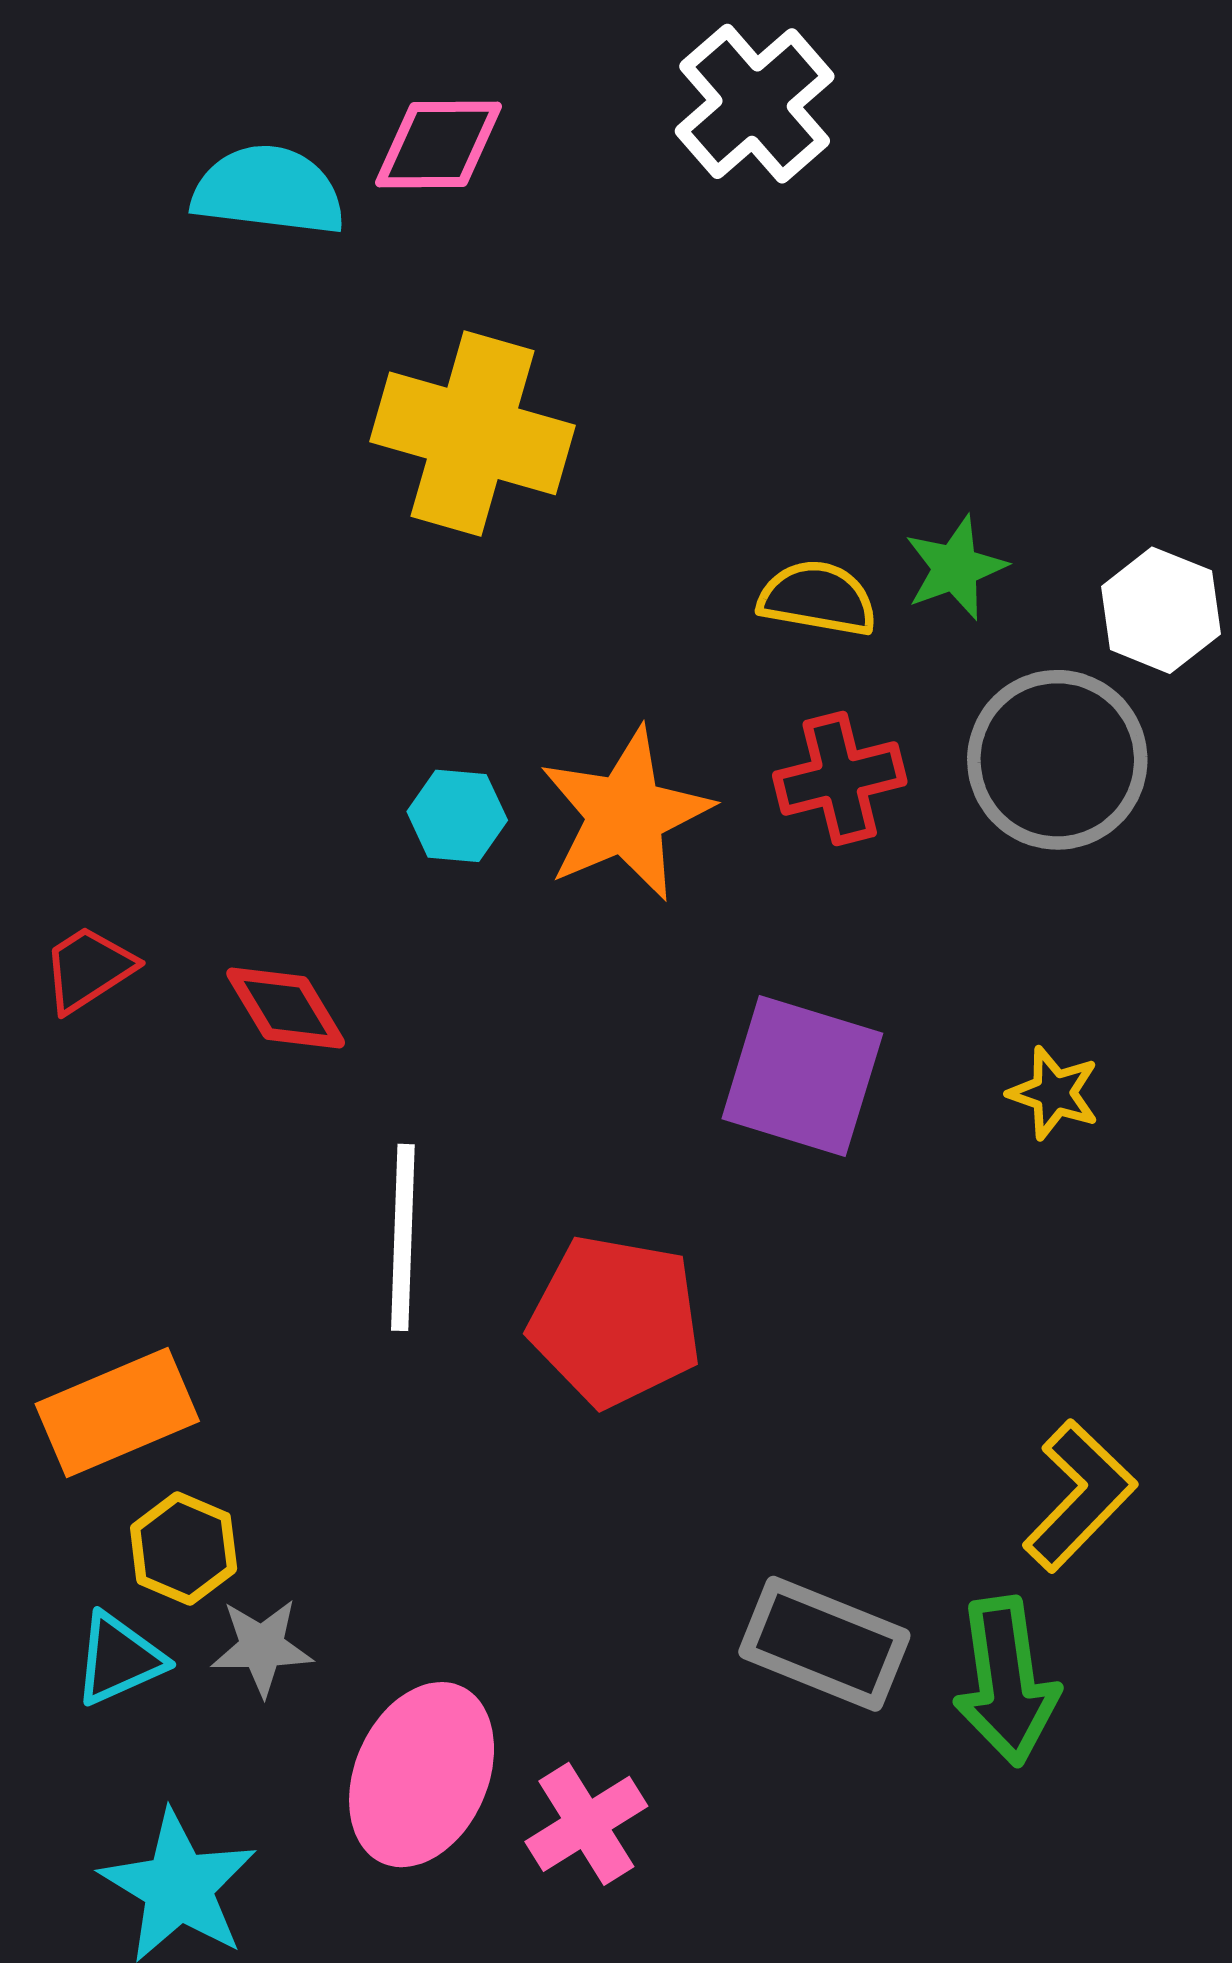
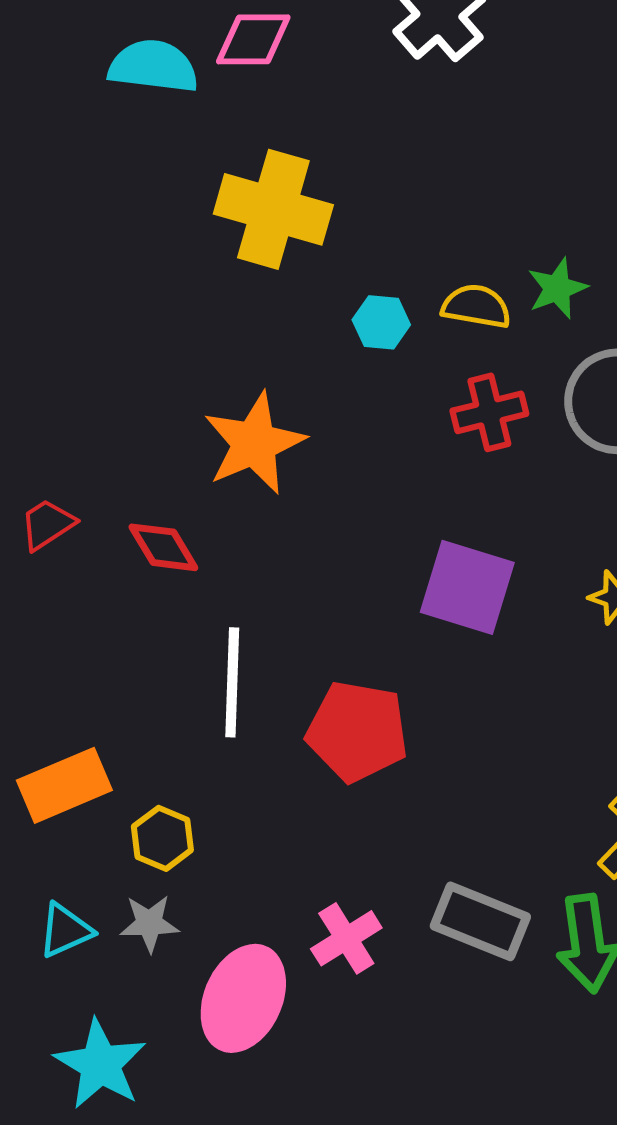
orange star: (626, 814) -> (254, 443), moved
cyan hexagon: (457, 816) -> (381, 322), moved
yellow hexagon: (184, 1549) -> (162, 838), moved
pink cross: (586, 1824) -> (346, 938), moved

